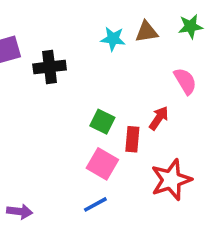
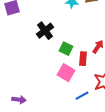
black cross: (50, 67) -> (45, 31), moved, turned -30
blue line: (95, 204) -> (82, 96), moved

